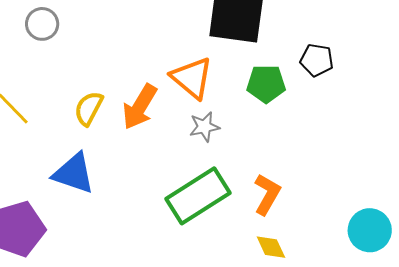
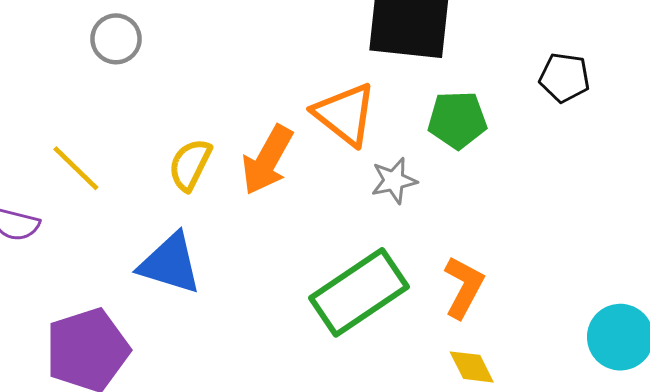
black pentagon: (317, 60) -> (564, 78), moved
gray star: (204, 127) -> (394, 181), moved

